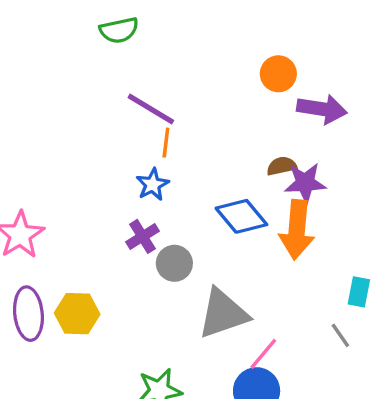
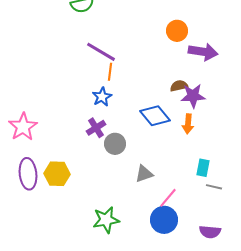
orange arrow: (297, 230) -> (188, 124), size x0.6
cyan rectangle: (359, 292) -> (203, 168), moved
gray triangle: (223, 314) -> (144, 174), size x0.6
gray line: (340, 335) -> (214, 187), turned -42

